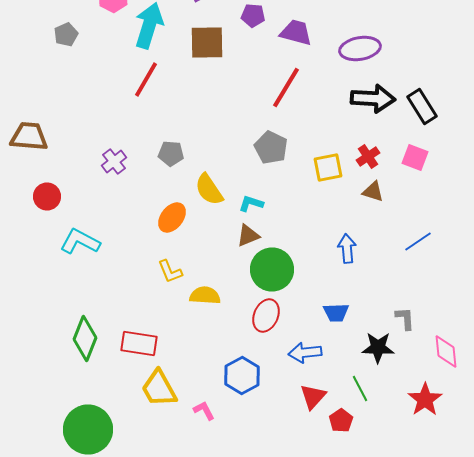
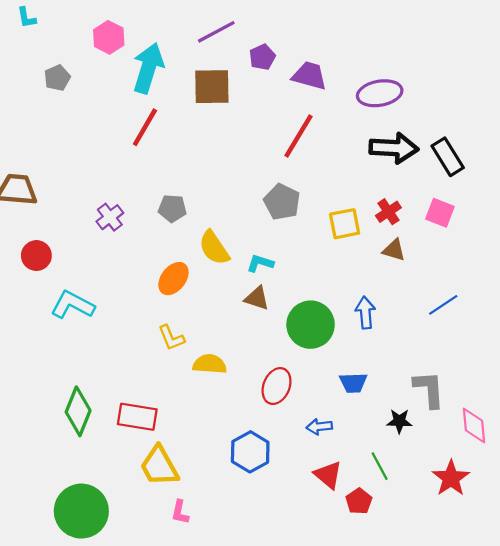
purple pentagon: (253, 16) -> (262, 57), turned -30
brown triangle: (248, 236) -> (257, 298), turned 40
green circle: (272, 270) -> (311, 325), moved
gray L-shape: (405, 318) -> (429, 389), size x1.5
black star: (378, 348) -> (399, 421), size x0.7
blue arrow: (305, 352) -> (319, 427), size x0.7
red triangle: (313, 396) -> (328, 475), turned -32
pink L-shape: (204, 410) -> (180, 512), moved, turned -140

